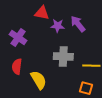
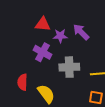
purple cross: (18, 38) -> (42, 52), moved

